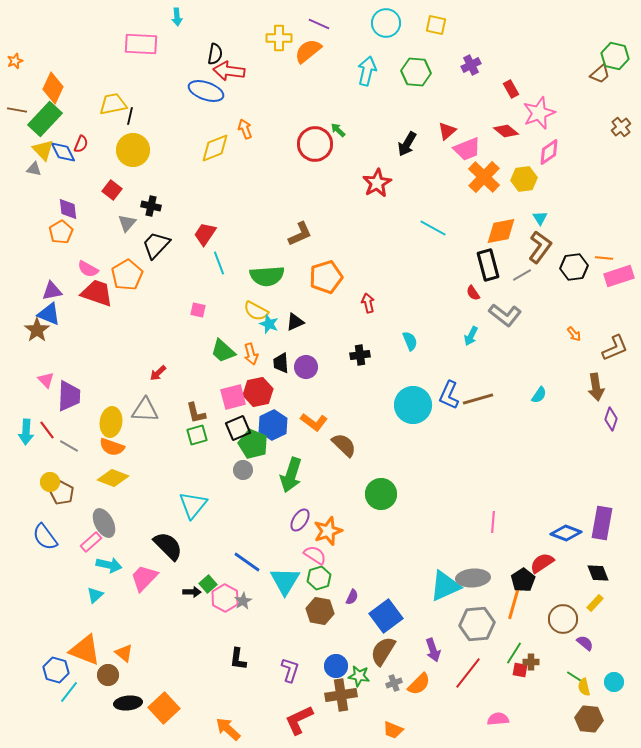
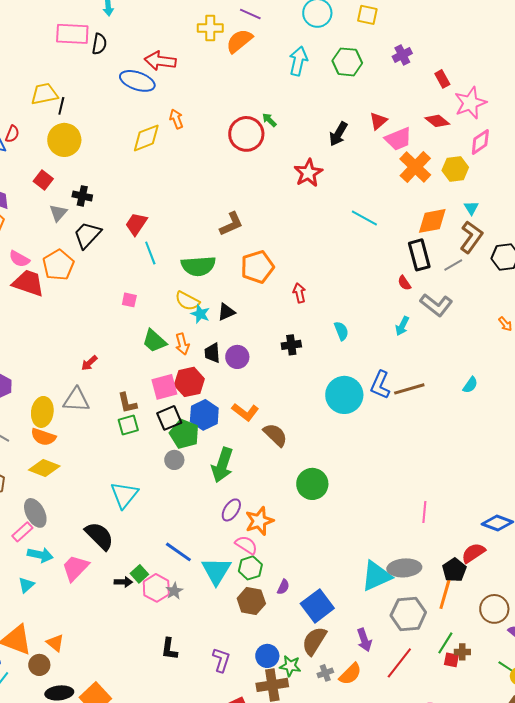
black semicircle: (215, 54) -> (99, 44), moved

